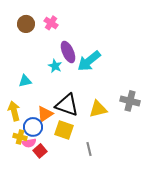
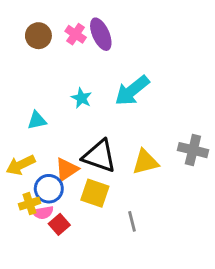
purple ellipse: (68, 52) -> (101, 34), moved
yellow arrow: (14, 111) -> (21, 165), turned -102
yellow cross: (20, 137) -> (29, 204), turned -32

